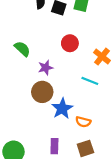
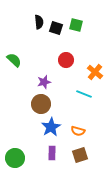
green semicircle: (22, 49) -> (14, 60), moved
blue star: (62, 109) -> (51, 127), moved

